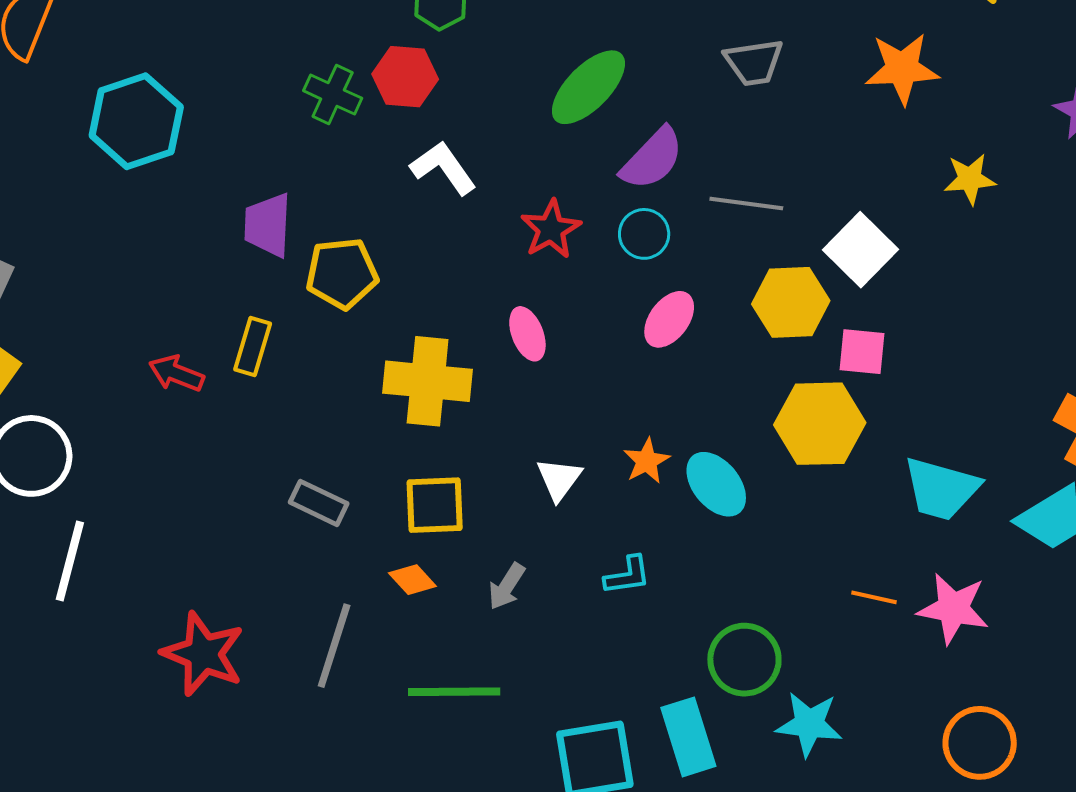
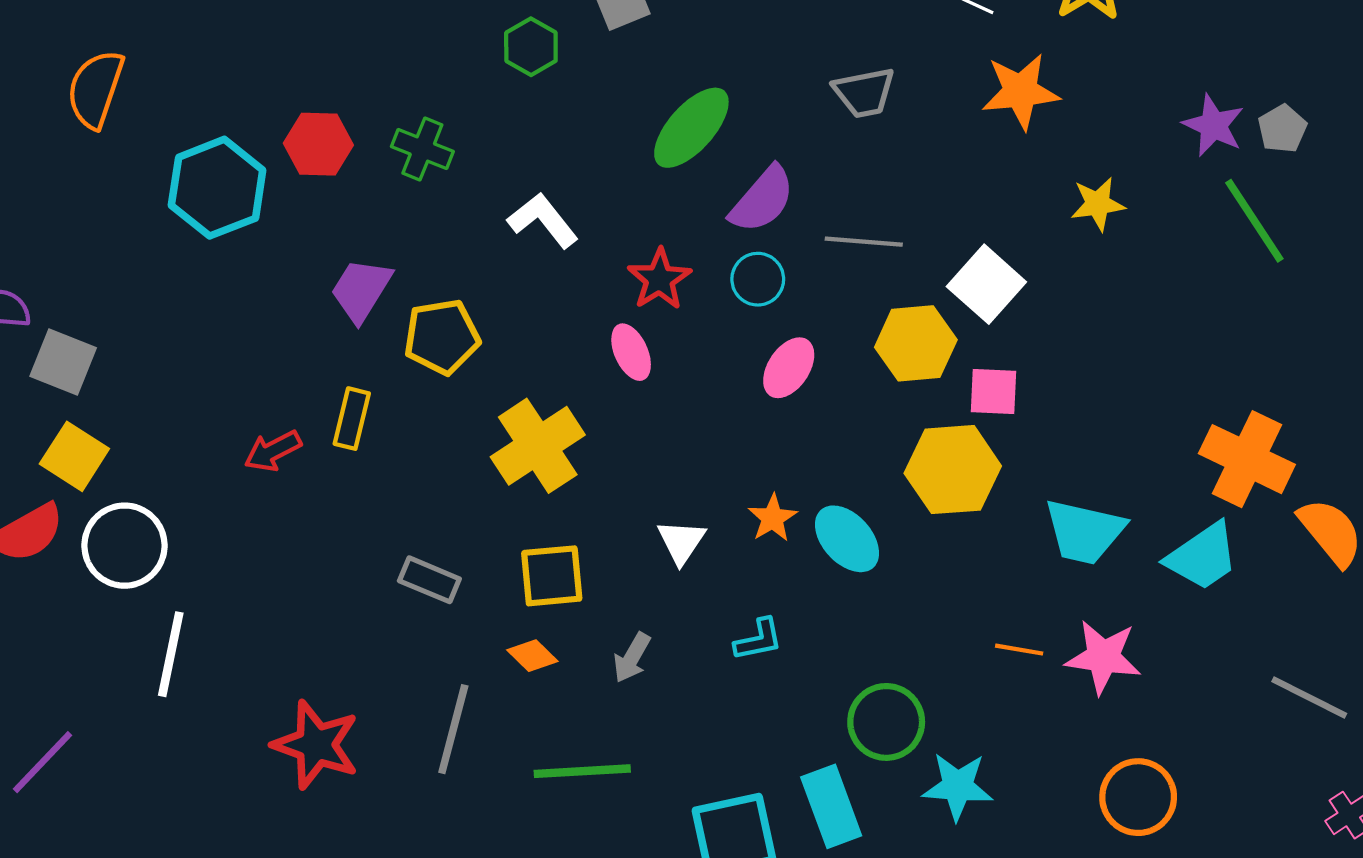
red hexagon: (405, 77) -> (318, 144), moved
purple trapezoid: (268, 225) -> (361, 290), turned 32
pink ellipse: (527, 334) -> (631, 352), moved
red arrow: (176, 373) -> (273, 451), turned -46
yellow cross: (428, 381) -> (538, 446), turned -36

